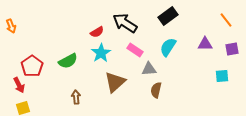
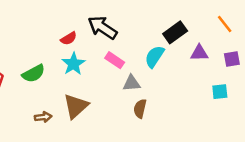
black rectangle: (168, 16) -> (175, 32), moved
brown triangle: (115, 82) -> (76, 106), moved
brown arrow: (76, 97) -> (43, 117), turned 88

